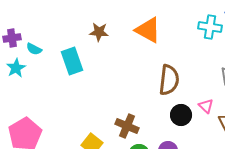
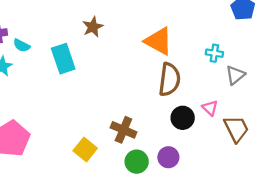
cyan cross: (210, 27) -> (214, 53), moved, size x0.7
orange triangle: (148, 30) -> (159, 41), moved
brown star: (99, 32) -> (93, 27), turned -30

